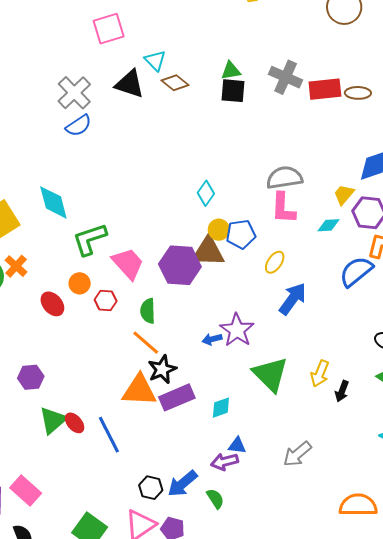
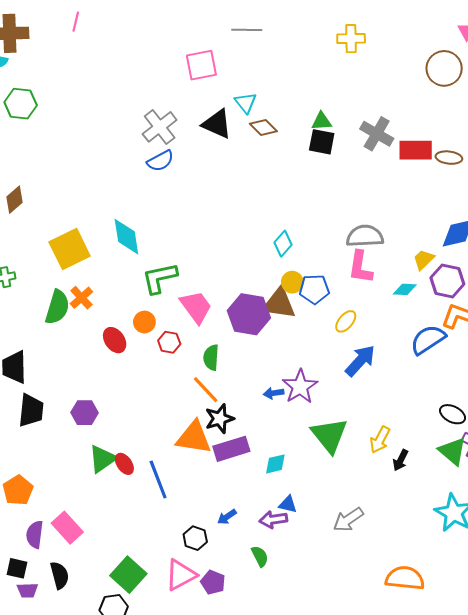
blue arrow: (183, 484) -> (227, 517), moved, size x0.6

